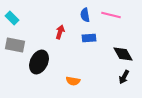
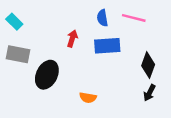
blue rectangle: (89, 38) -> (107, 46), size x1.5
black diamond: (123, 54) -> (148, 65), turned 50

